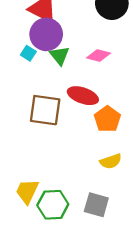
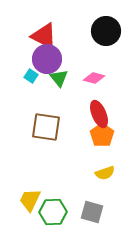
red ellipse: (83, 96) -> (99, 114), moved, turned 48

